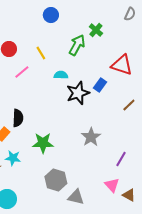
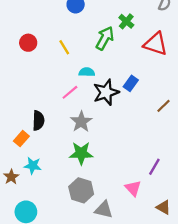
red triangle: (122, 65) -> (156, 44), moved
pink line: (22, 72) -> (70, 92), moved
gray star: (91, 137) -> (81, 122), moved
green star: (43, 143) -> (81, 153), moved
pink triangle: (112, 185) -> (133, 188), moved

